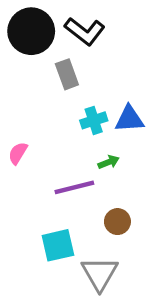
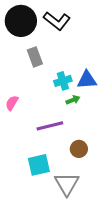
gray rectangle: (67, 74) -> (35, 57), moved
green arrow: (109, 162) -> (73, 100), moved

